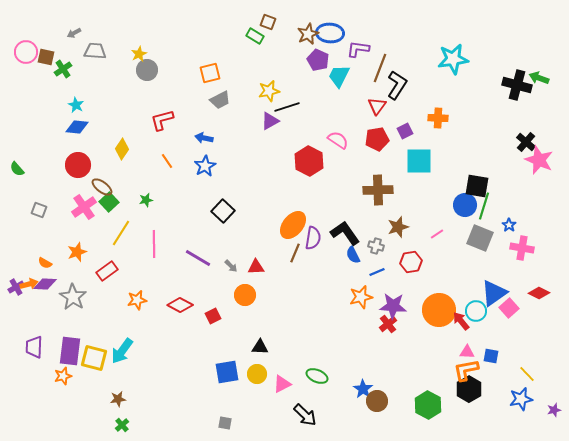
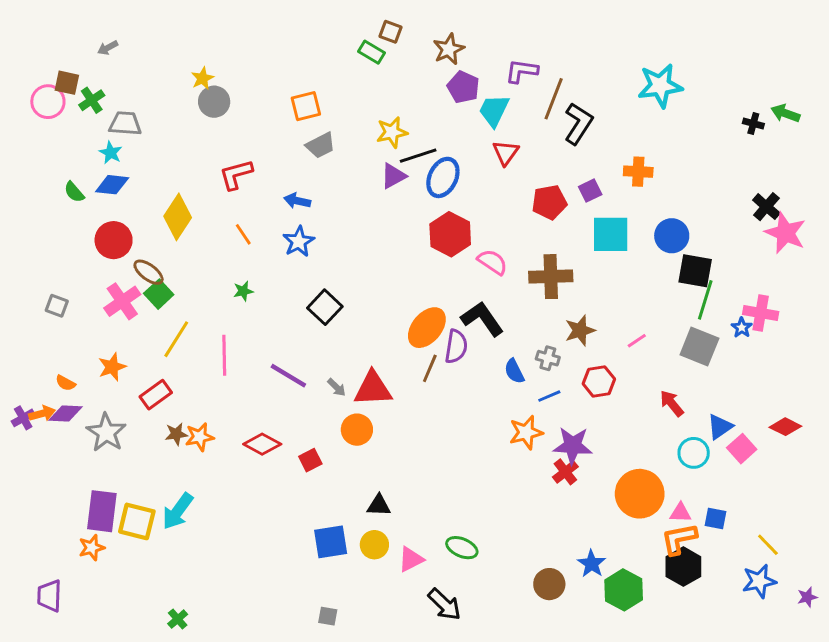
blue ellipse: (330, 33) -> (443, 177), moved, turned -68
gray trapezoid: (95, 51) -> (125, 124), moved
pink circle: (26, 52) -> (48, 102), moved
black cross: (517, 85) -> (753, 124), size x0.5
red triangle: (377, 106) -> (506, 153), moved
pink semicircle: (338, 140) -> (492, 262), moved
yellow diamond: (122, 149) -> (178, 217), size x1.4
green semicircle: (17, 169) -> (74, 192), moved
green star: (146, 200) -> (243, 291), moved
blue circle: (465, 205) -> (672, 236), moved
black L-shape: (345, 233) -> (482, 319), moved
pink cross: (522, 248) -> (761, 313), moved
red triangle: (256, 267) -> (373, 389), size x1.6
blue triangle: (494, 293) -> (720, 427), size x0.7
orange circle: (439, 310) -> (640, 494), moved
red arrow: (461, 321) -> (672, 403), moved
purple trapezoid: (34, 347) -> (49, 596), moved
blue star: (363, 389) -> (592, 564), moved
brown star: (118, 399) -> (176, 434), moved

